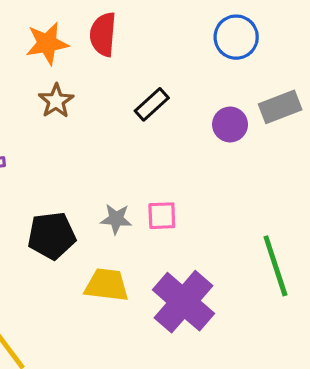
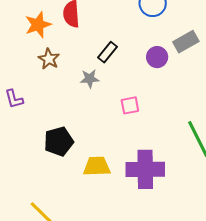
pink square: (162, 216) -> (130, 105), moved
gray star: (116, 219) -> (90, 79), moved
purple cross: (183, 302) -> (145, 169), turned -33

